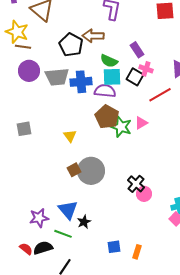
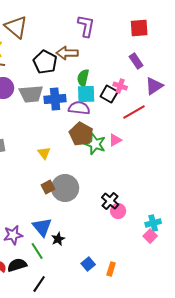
purple rectangle: (137, 50) -> (136, 61), moved
green semicircle: (109, 61) -> (83, 78), turned 78
green line: (63, 234) -> (37, 251), turned 36
blue square: (114, 247) -> (88, 264), turned -32

